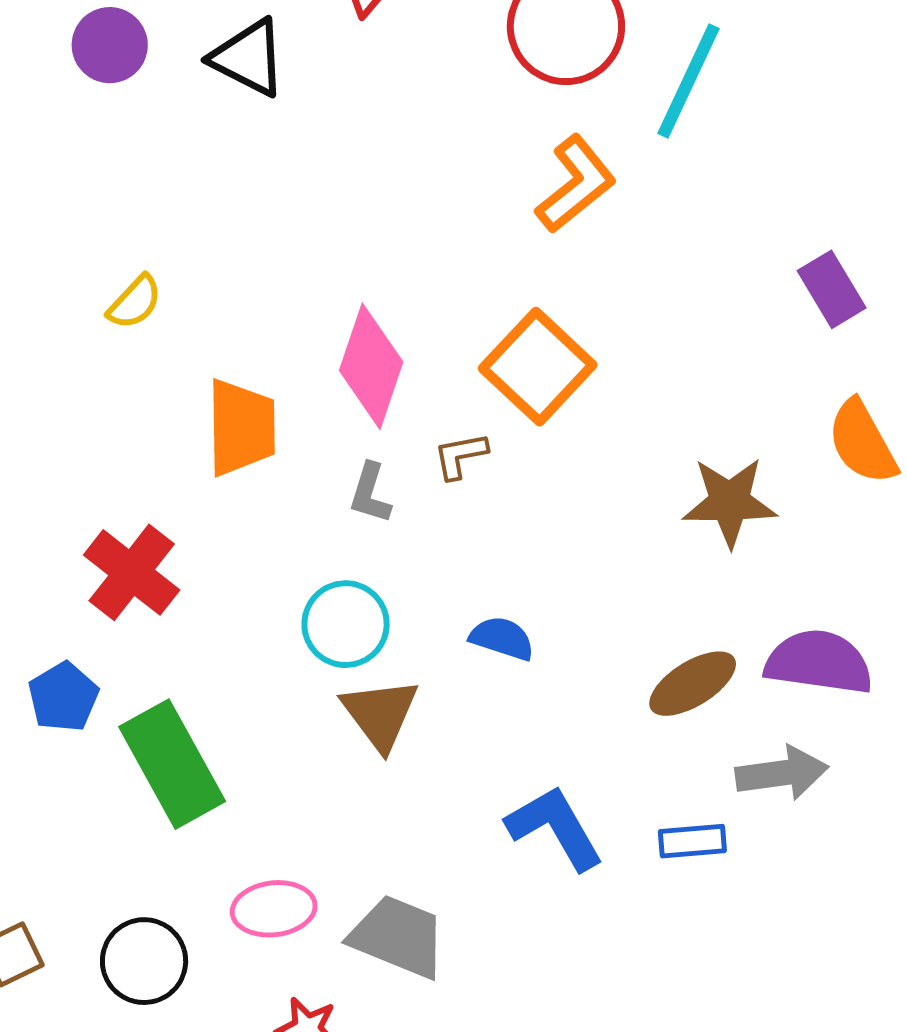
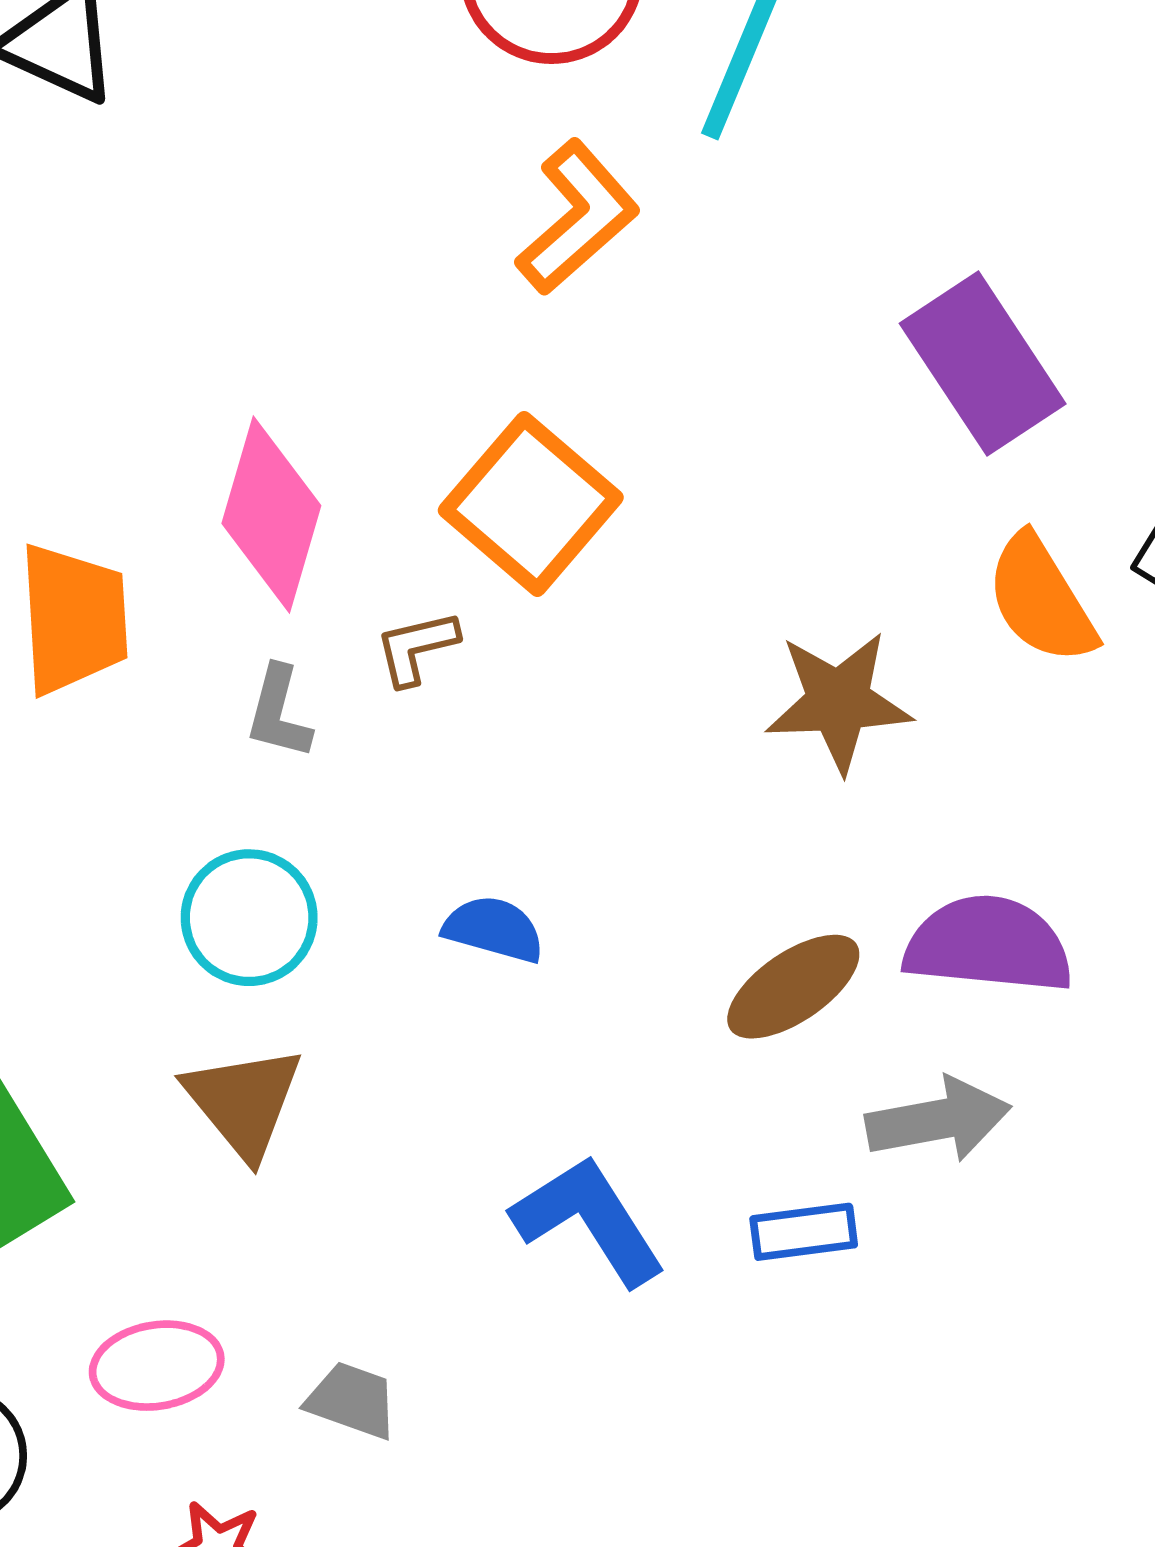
purple rectangle: (832, 289) -> (983, 364), size x1.5
brown triangle: (380, 714) -> (244, 1102), moved
gray trapezoid: (398, 937) -> (352, 1400), size x0.6

